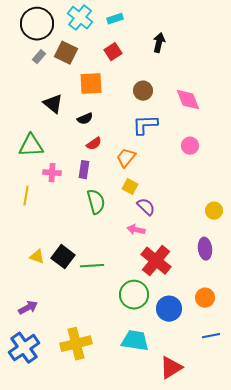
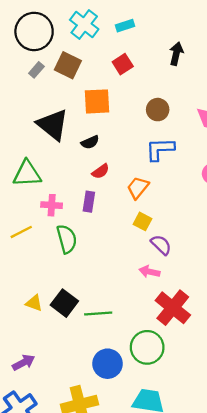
black triangle: (53, 104) -> (53, 125), size x1.4
yellow line: (26, 196) -> (21, 232), turned 54
green semicircle: (96, 202) -> (67, 239), moved
blue circle: (169, 309) -> (108, 364), moved

